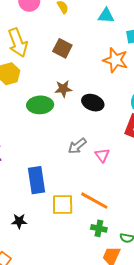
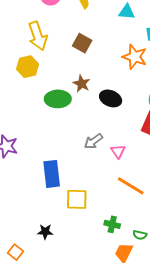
brown star: (63, 89) -> (82, 84), turned 30
orange line: (94, 201) -> (131, 186), moved
black star: (19, 221) -> (45, 232), moved

